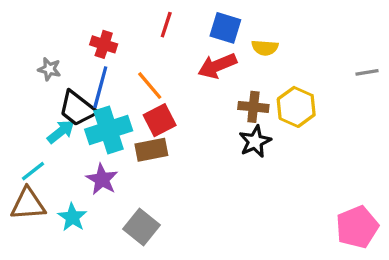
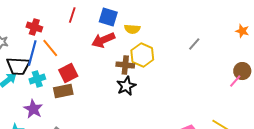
gray line: (367, 72) -> (194, 44), turned -40
orange line: (150, 86) -> (50, 48), moved
yellow hexagon: (296, 107) -> (142, 55), moved
black trapezoid: (77, 109) -> (18, 66), turned -35
cyan cross: (109, 130) -> (37, 79), size x0.6

